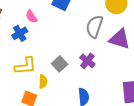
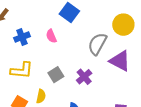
pink semicircle: (31, 17) -> (51, 36), moved
yellow semicircle: (43, 82) -> (41, 96), moved

